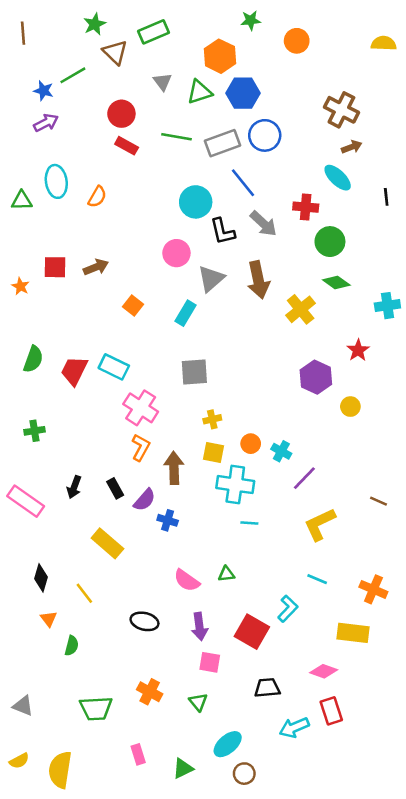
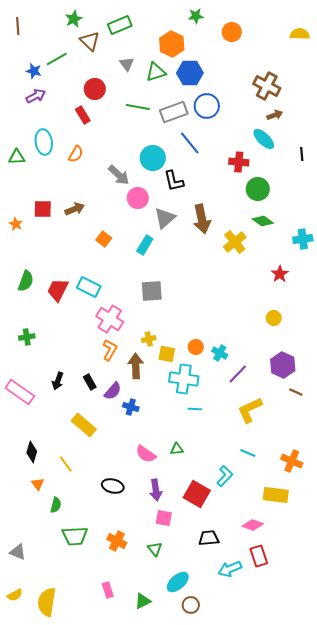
red rectangle: (127, 146) -> (83, 115), moved, turned 30
gray arrow: (263, 224) -> (119, 175), moved
purple hexagon: (316, 377) -> (283, 365), moved
yellow cross: (212, 419) -> (149, 339), moved
green trapezoid: (96, 708) -> (75, 536), moved

